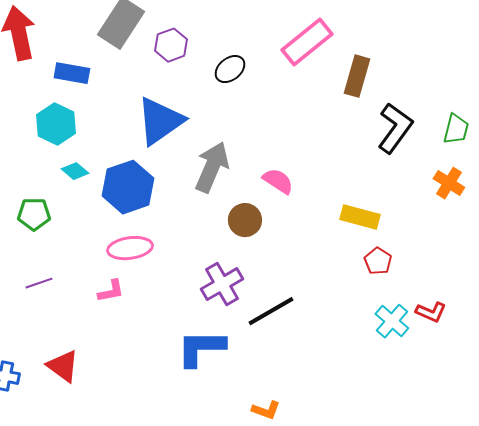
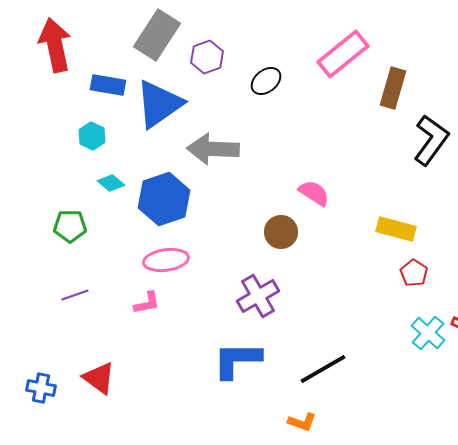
blue triangle: (160, 121) -> (159, 104), moved
cyan hexagon: (56, 124) -> (92, 136), size x0.7
gray arrow: (212, 167) -> (213, 149), moved, turned -111
black line: (271, 311) -> (323, 369), moved

